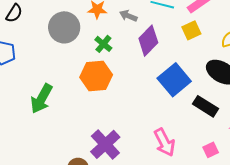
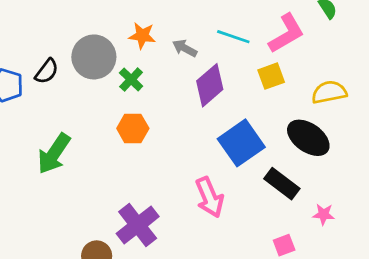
black semicircle: (14, 13) -> (47, 71), moved
green cross: (103, 44) -> (131, 80), moved
orange hexagon: (96, 76) -> (133, 128), size x0.7
pink arrow: (164, 142) -> (209, 197), moved

